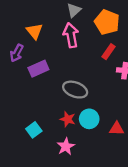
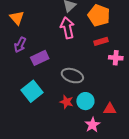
orange triangle: (34, 31) -> (17, 18), moved
red rectangle: (109, 52) -> (101, 41), turned 40
cyan square: (34, 130) -> (32, 91), moved, size x1.5
pink star: (66, 146) -> (92, 125), moved

